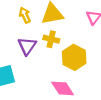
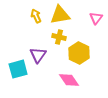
purple triangle: (27, 46) -> (38, 55), moved

